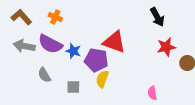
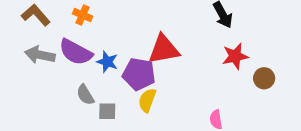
red triangle: (114, 42) -> (164, 49), turned -30
gray semicircle: (44, 75) -> (85, 95), moved

